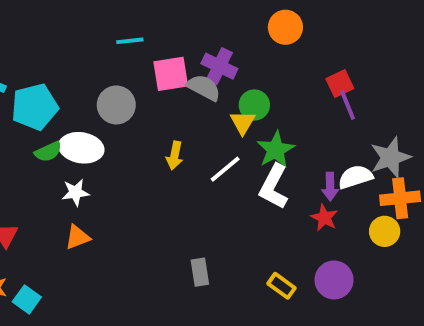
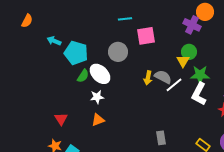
purple cross: (219, 66) -> (192, 25), moved
gray semicircle: (204, 87) -> (163, 77), moved
cyan pentagon: (35, 107) -> (76, 53), turned 30
white ellipse: (81, 148) -> (100, 74), turned 35
green star: (276, 150) -> (200, 75), turned 30
green semicircle: (48, 152) -> (83, 76), turned -32

